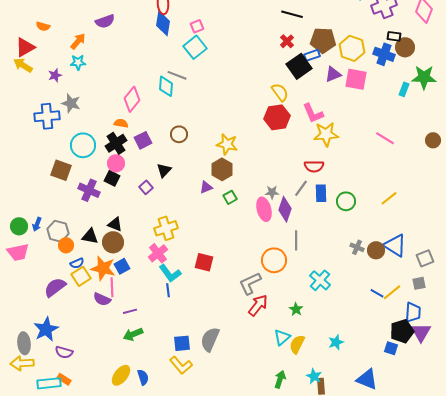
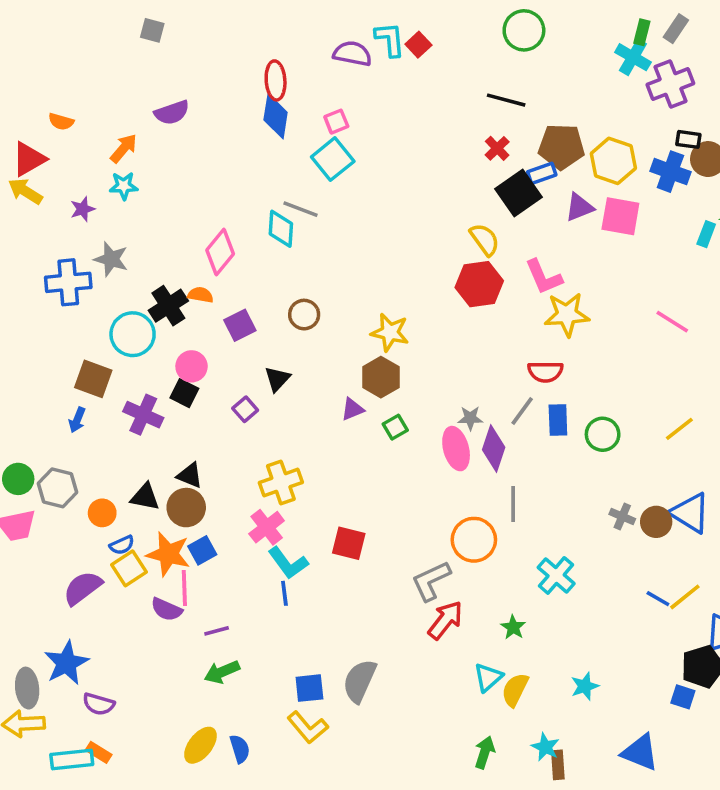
black cross: (116, 143) -> (168, 306), moved
blue arrow: (37, 224) -> (77, 420), moved
gray hexagon: (58, 231) -> (57, 488), moved

